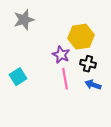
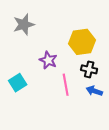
purple star: (61, 55) -> (48, 60), moved

